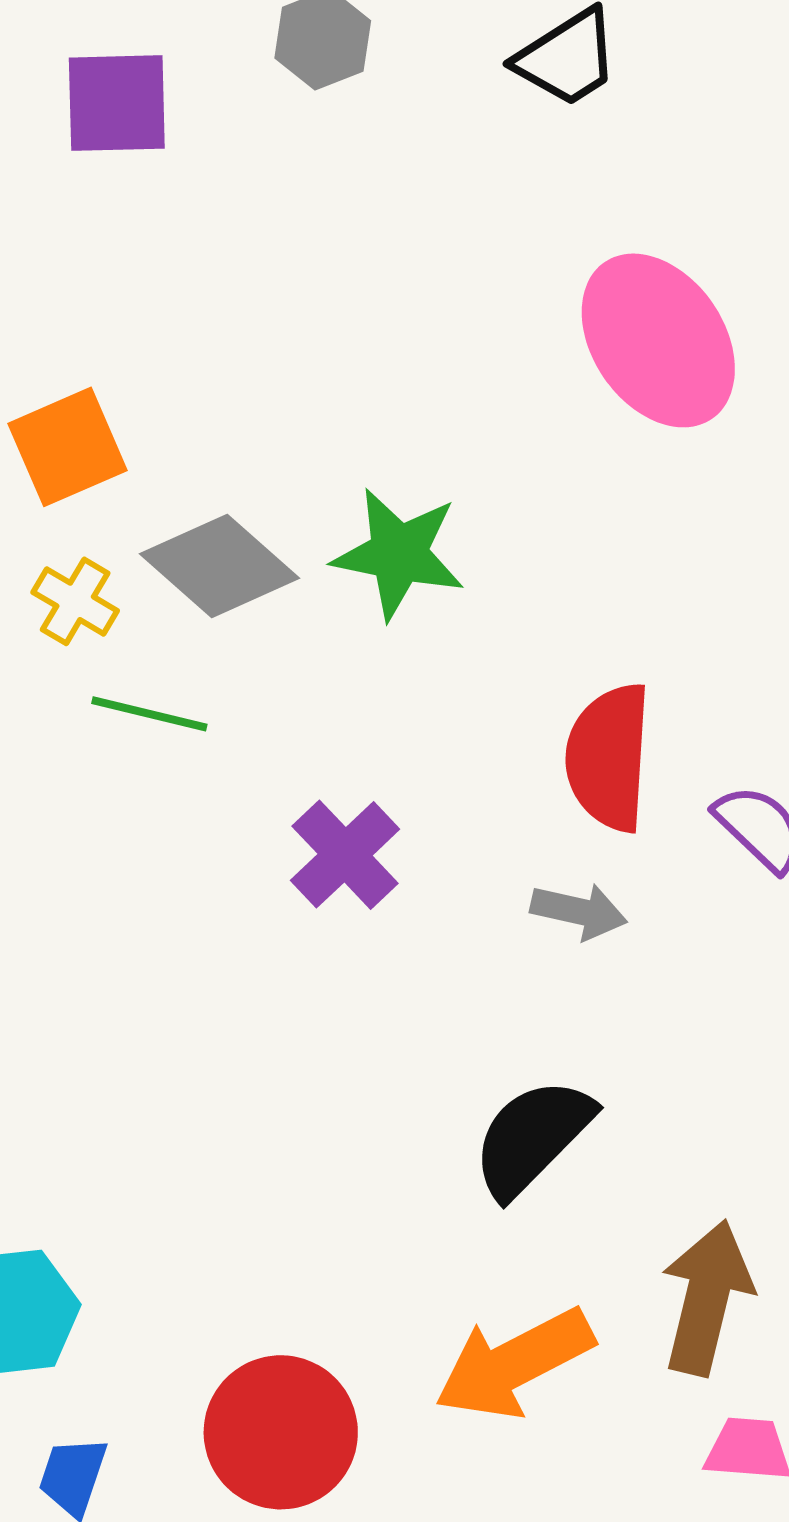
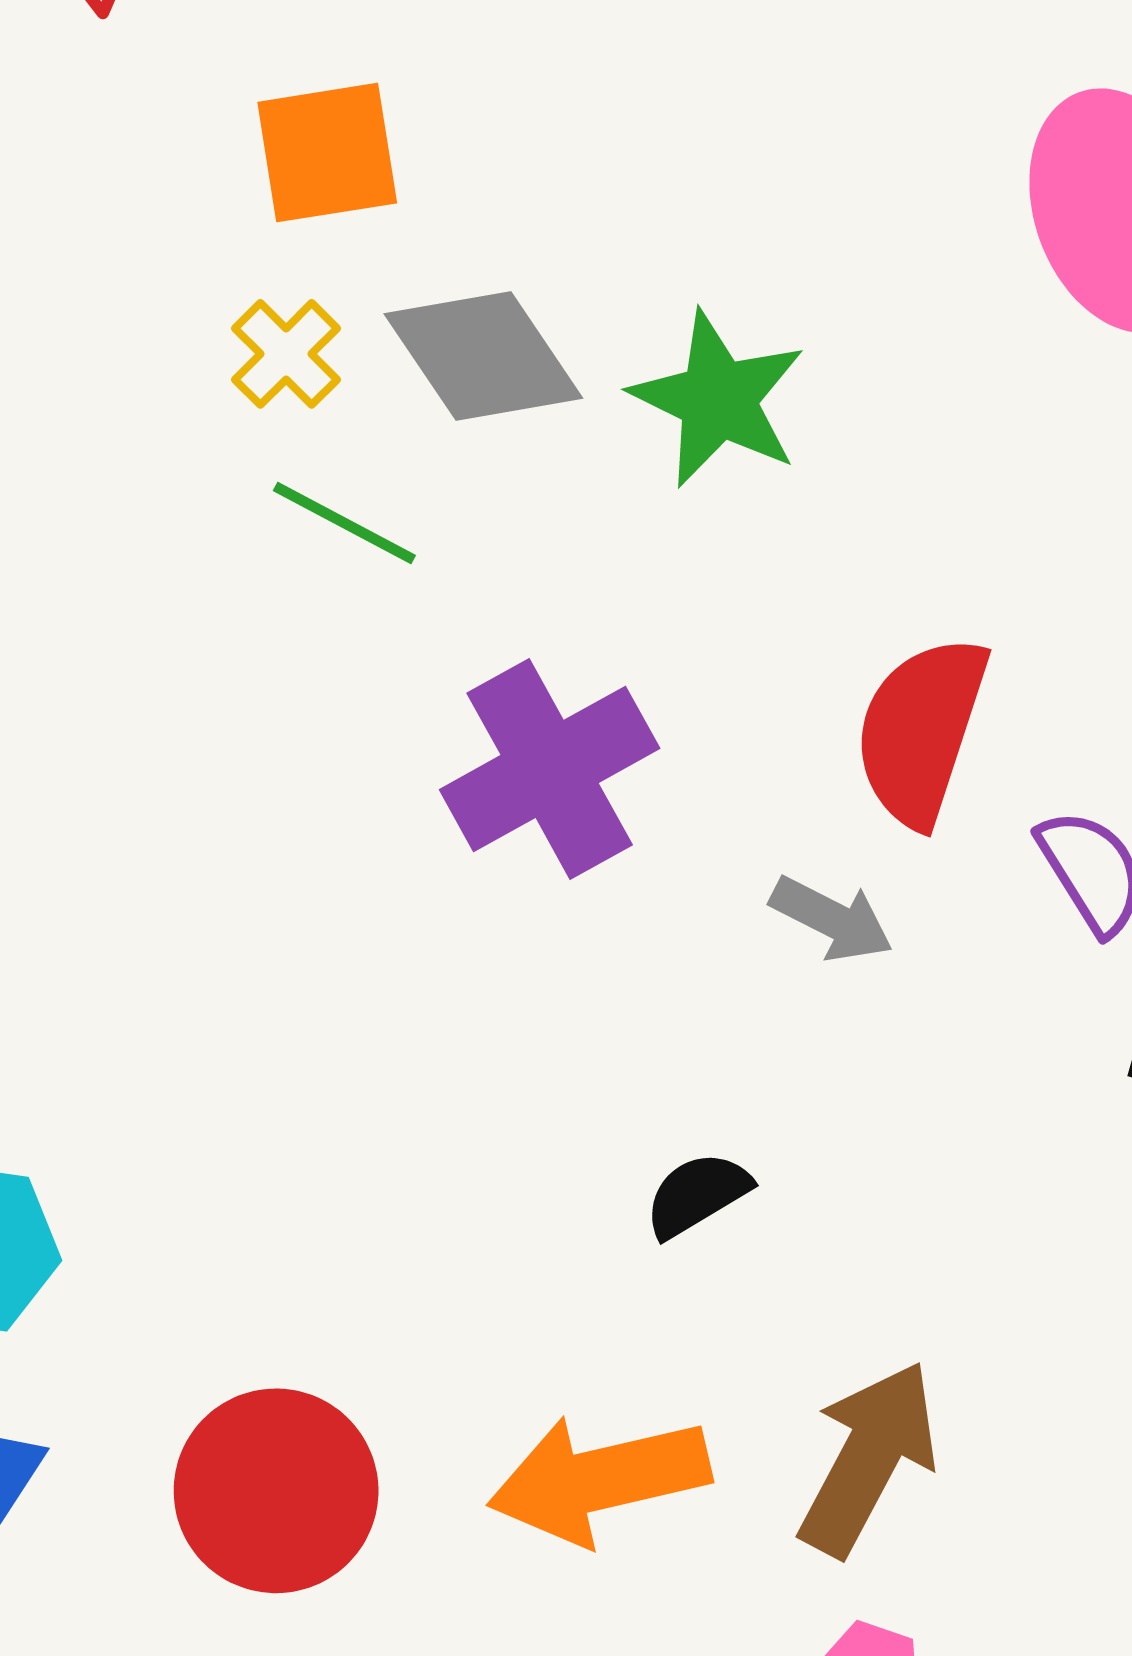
purple cross: (345, 855) -> (550, 769), size x1.4
black semicircle: (532, 1137) -> (697, 1195), size x0.6

